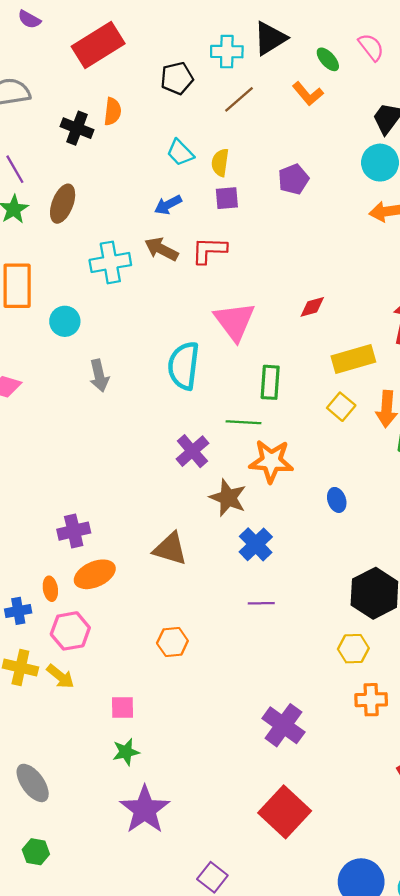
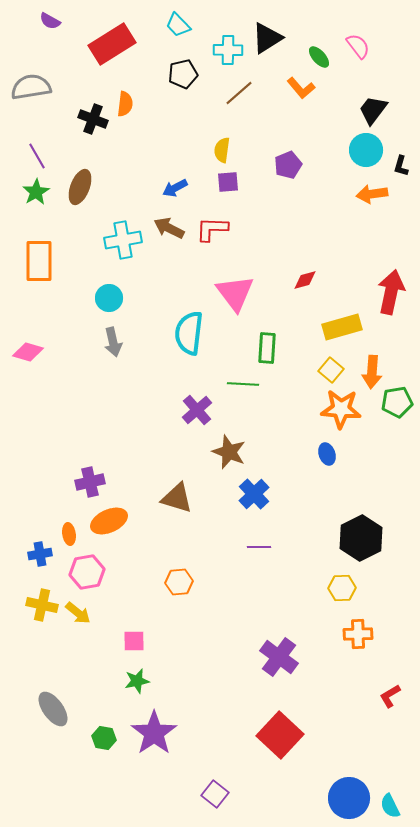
cyan trapezoid: (180, 153) -> (178, 25), moved
cyan circle: (65, 321) -> (109, 298), moved
orange star: (271, 461) -> (341, 409), moved
green hexagon: (36, 852) -> (104, 738), moved

